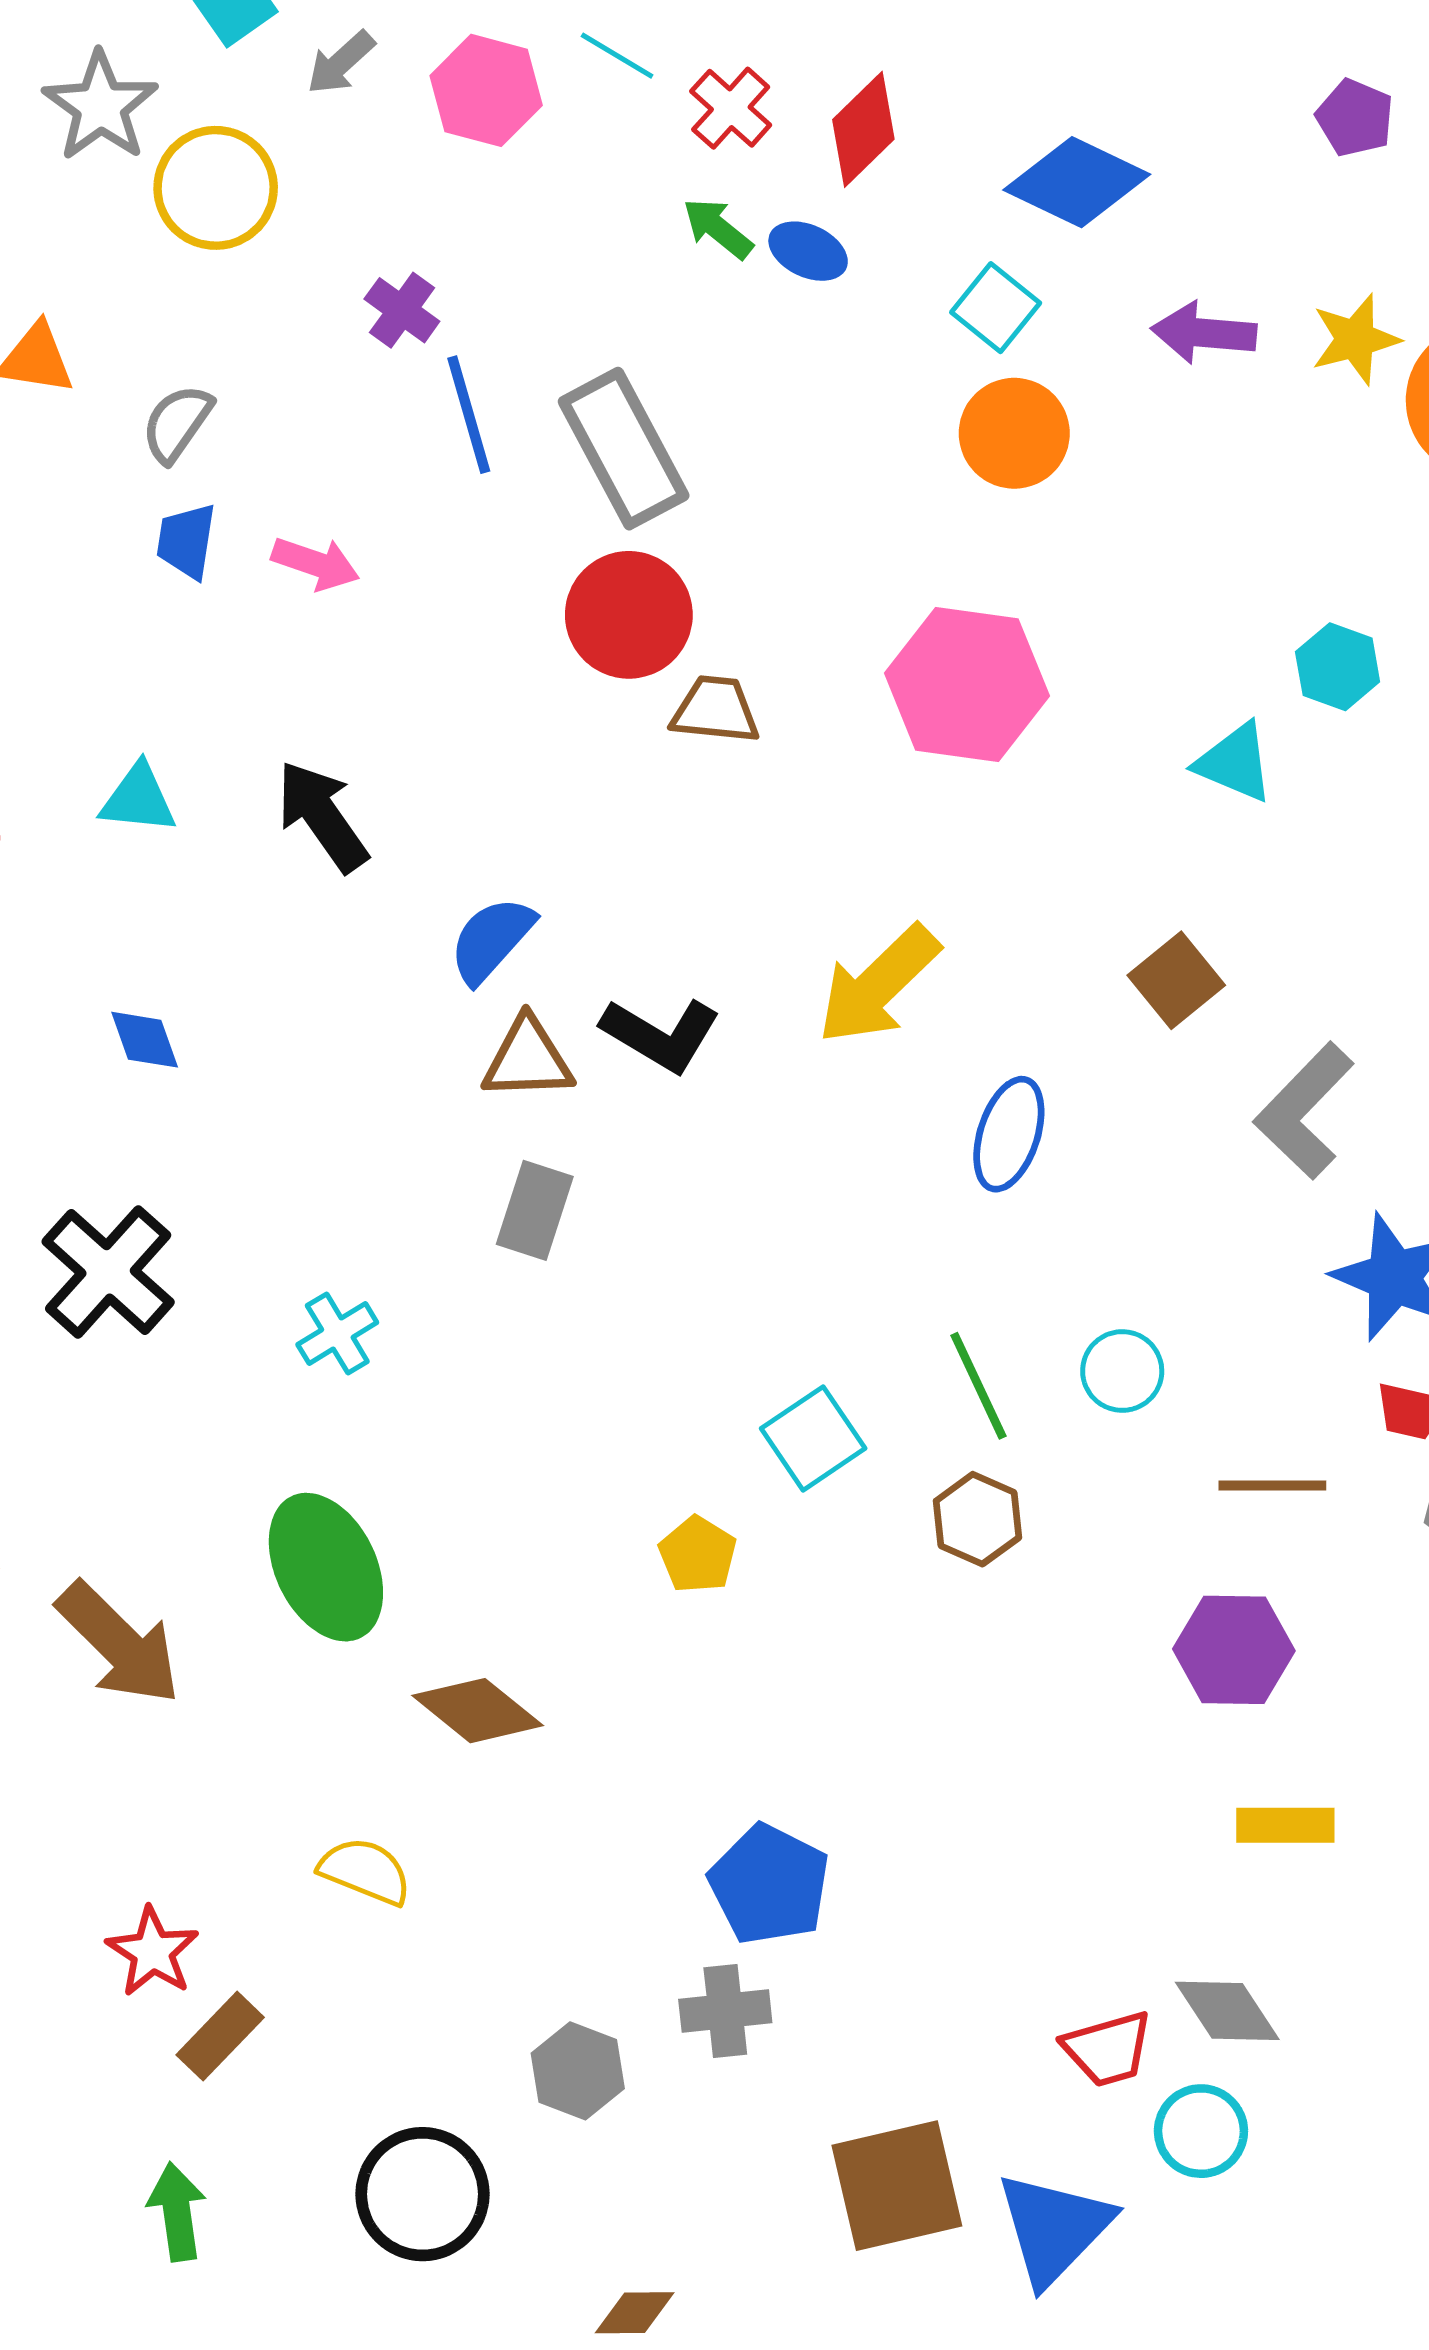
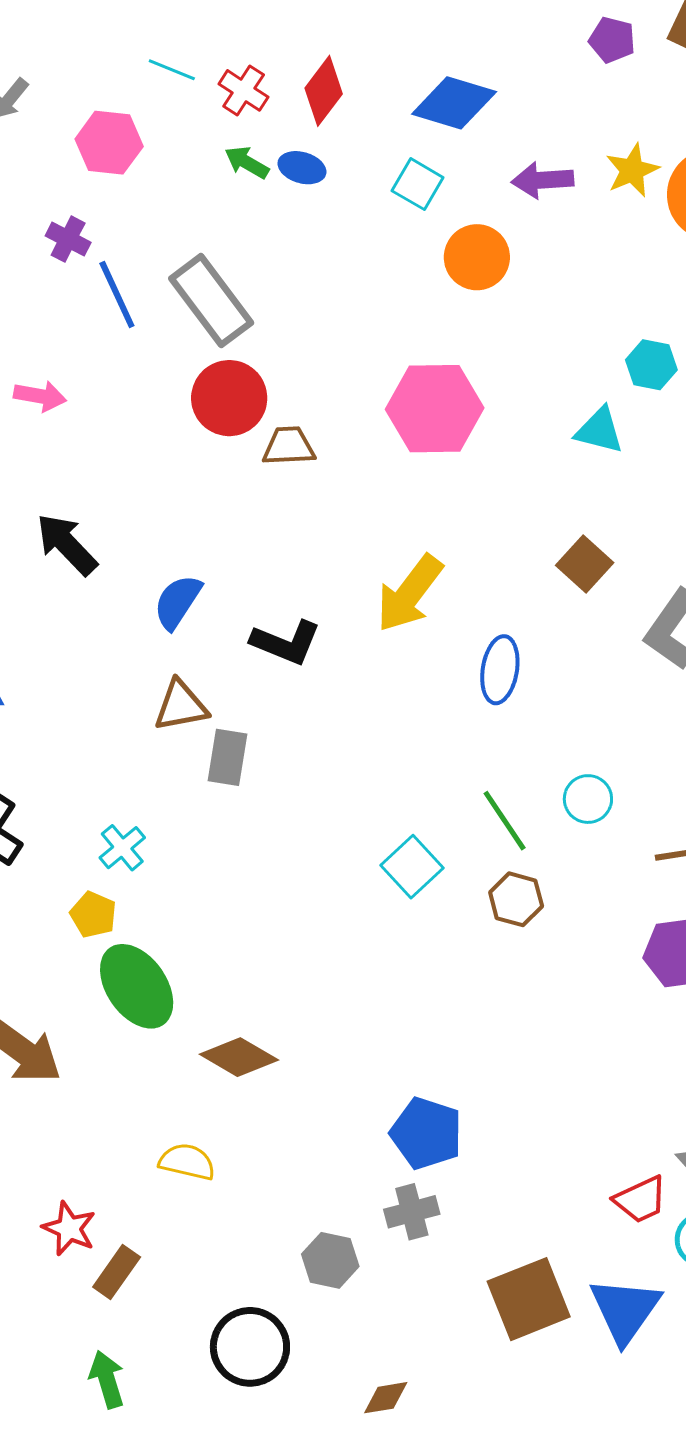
pink hexagon: (486, 90) -> (109, 143), moved
orange circle: (1014, 433) -> (477, 257), moved
brown triangle: (528, 1059) -> (181, 706), moved
yellow pentagon: (698, 1555) -> (93, 915), moved

